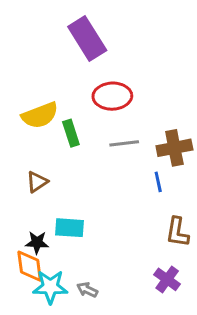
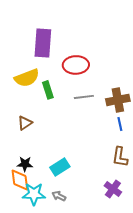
purple rectangle: (87, 38) -> (43, 43), moved, turned 36
blue line: (158, 182) -> (120, 124), moved
cyan rectangle: (69, 228) -> (60, 167), moved, turned -36

